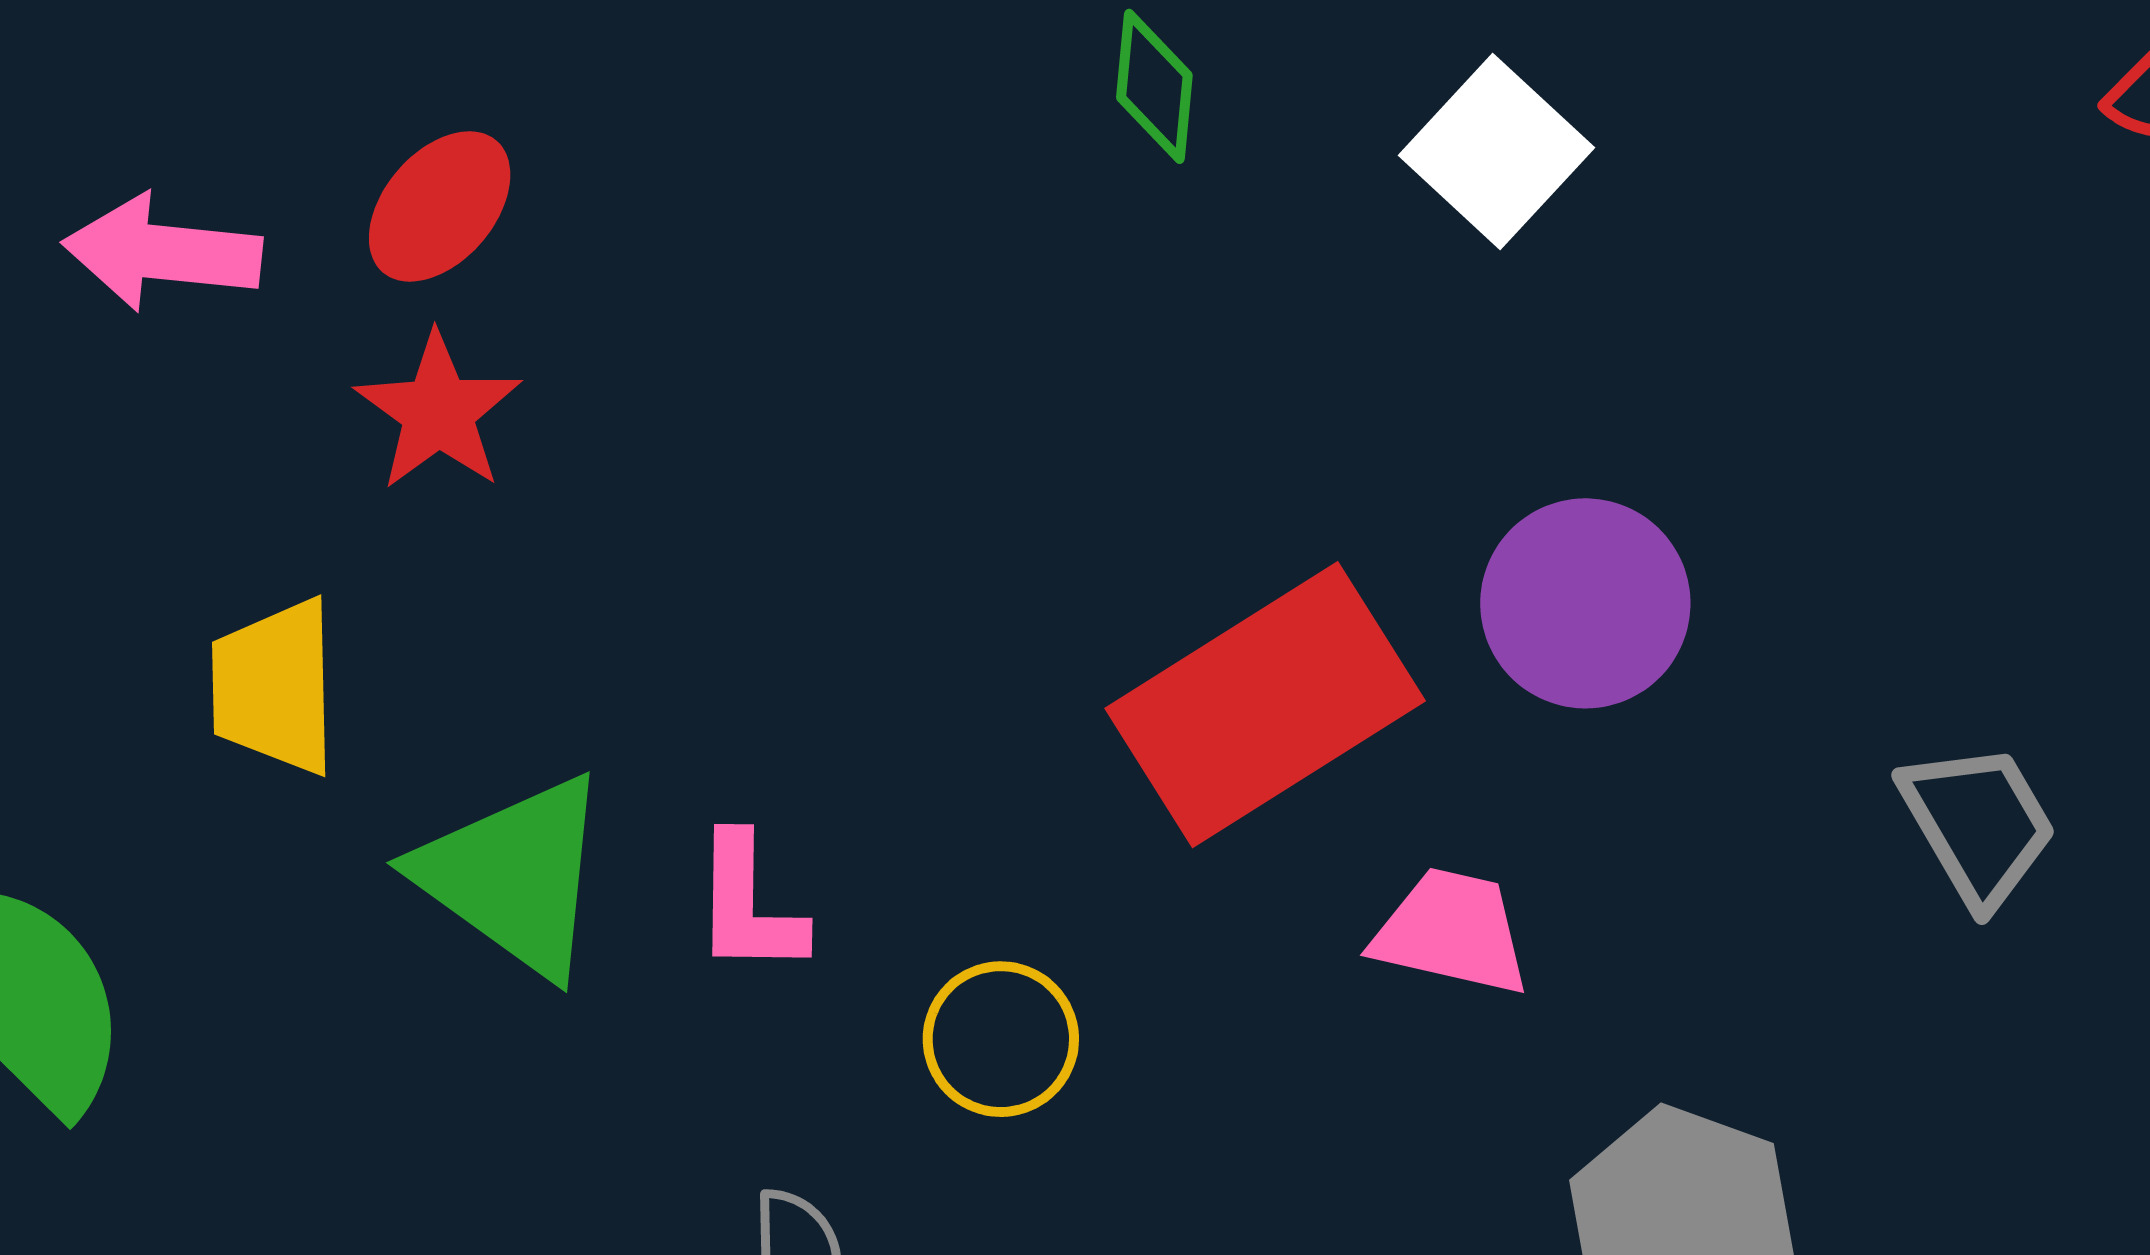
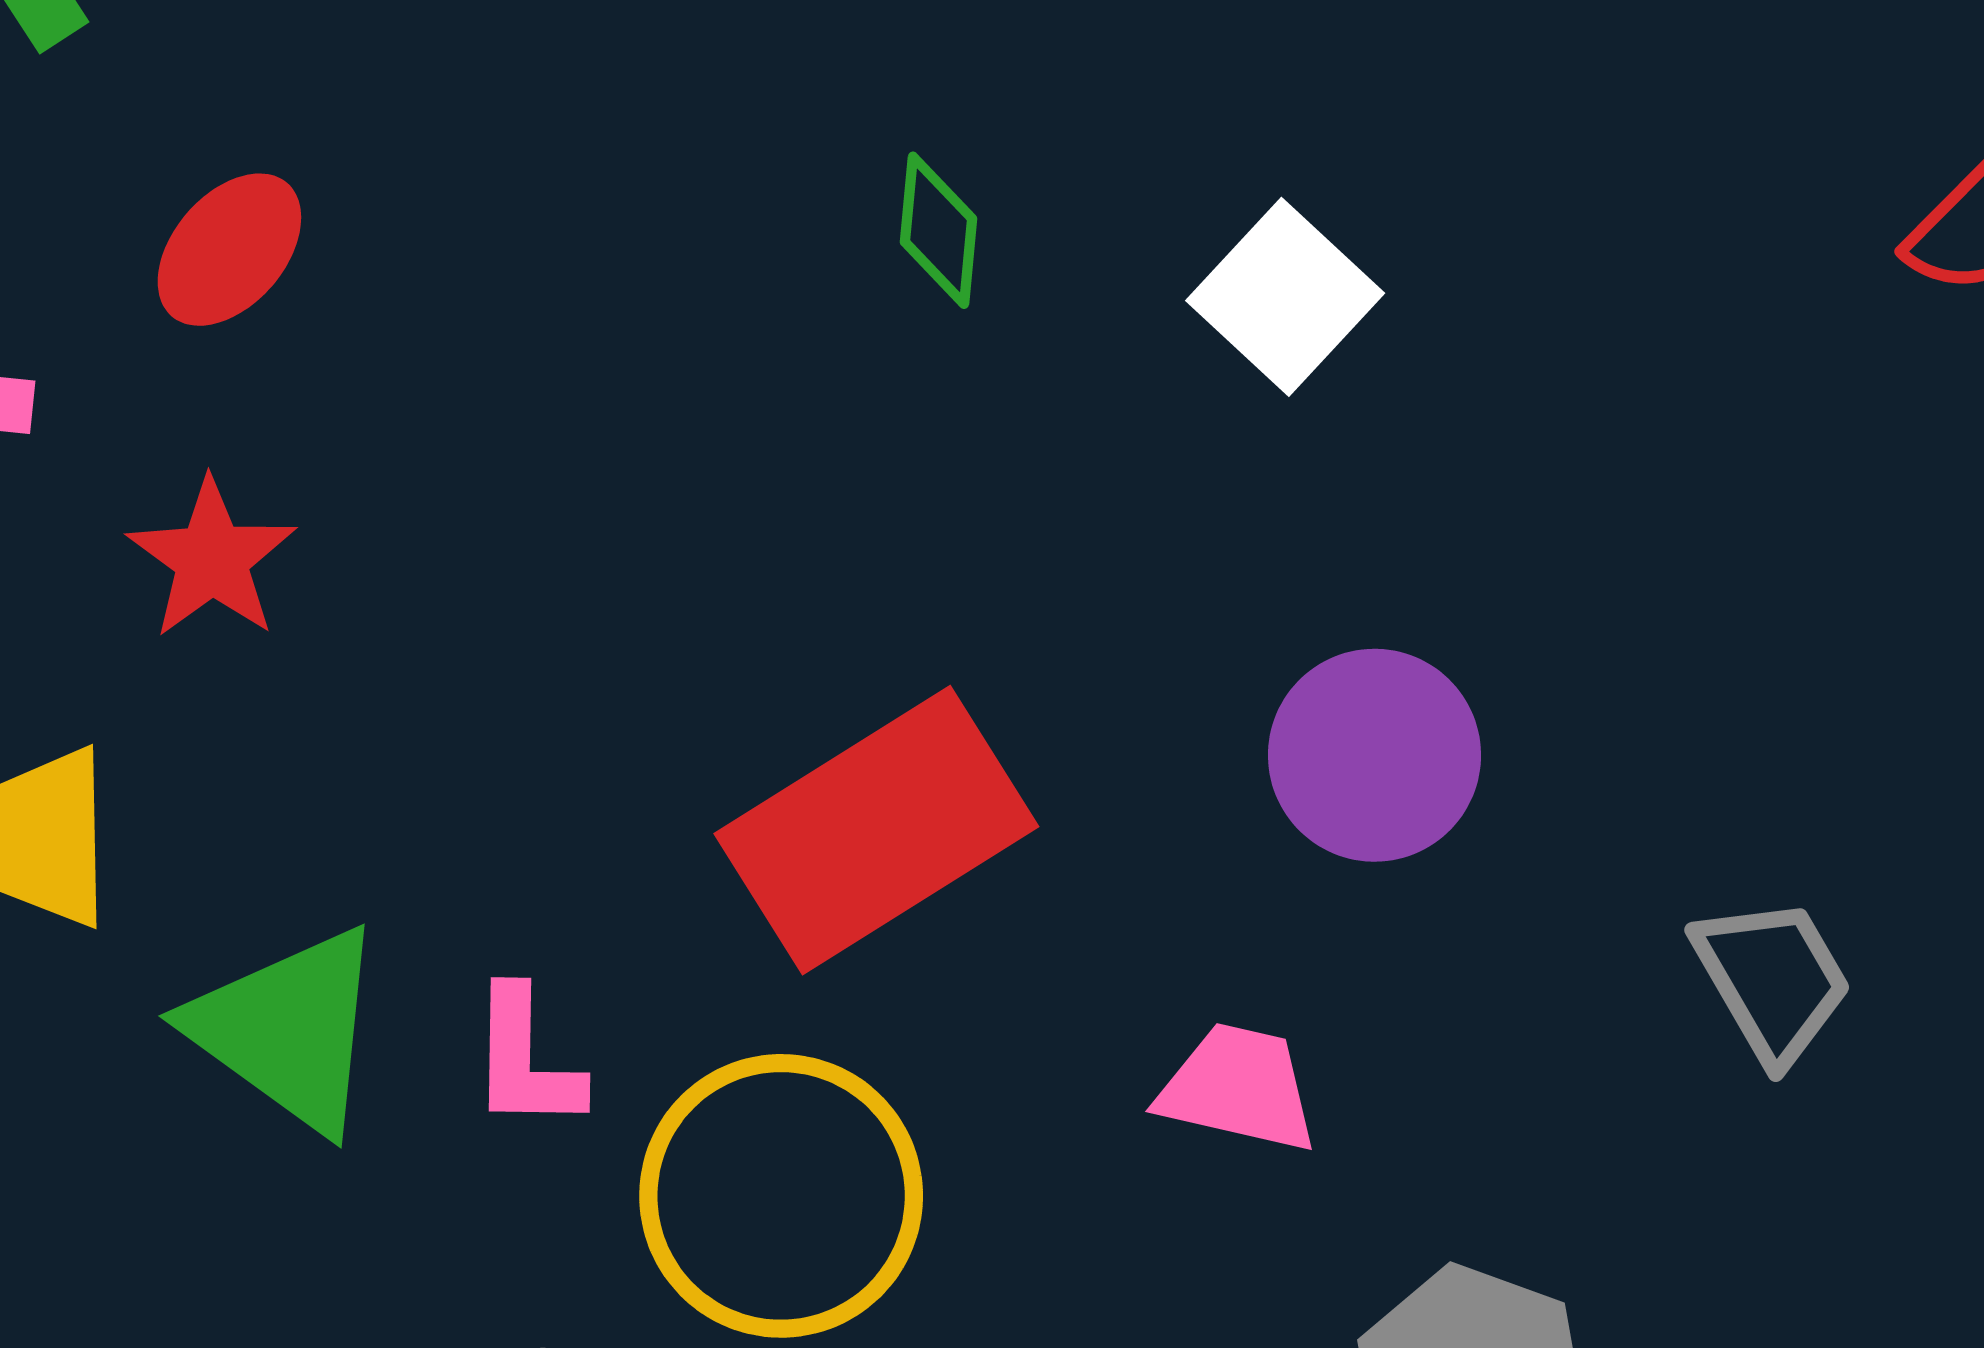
red ellipse: (440, 206) -> (229, 250), moved
red rectangle: (1265, 705) -> (876, 830), moved
yellow circle: (1001, 1039) -> (781, 1196), size x1.8

